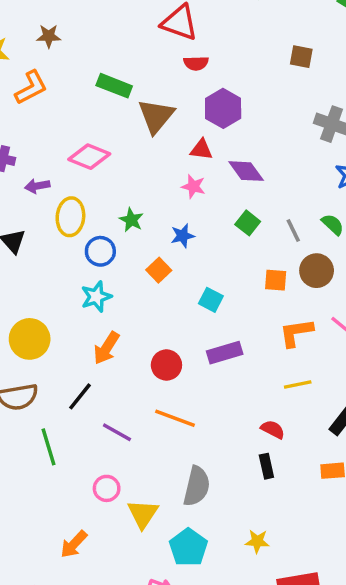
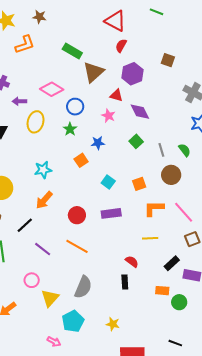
brown square: (301, 57) -> (168, 60), moved
red semicircle: (196, 63) -> (121, 46), turned 112
blue circle: (100, 251) -> (75, 107), moved
orange square: (276, 280) -> (139, 184), moved, turned -32

